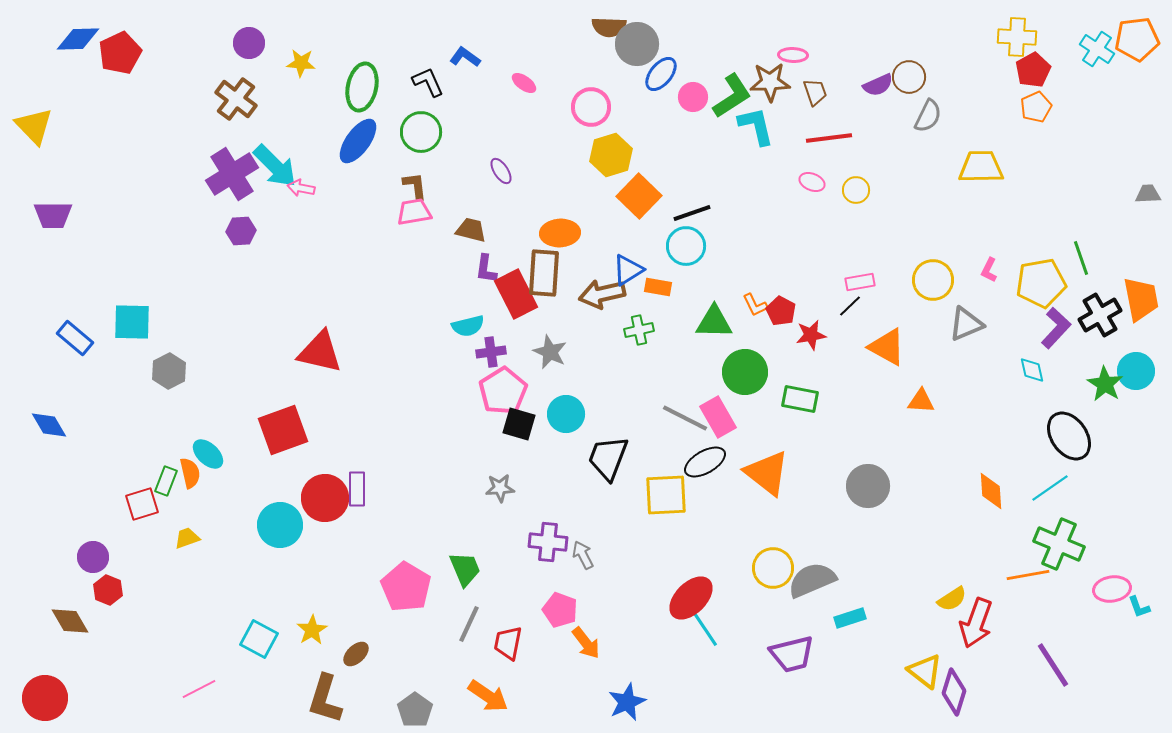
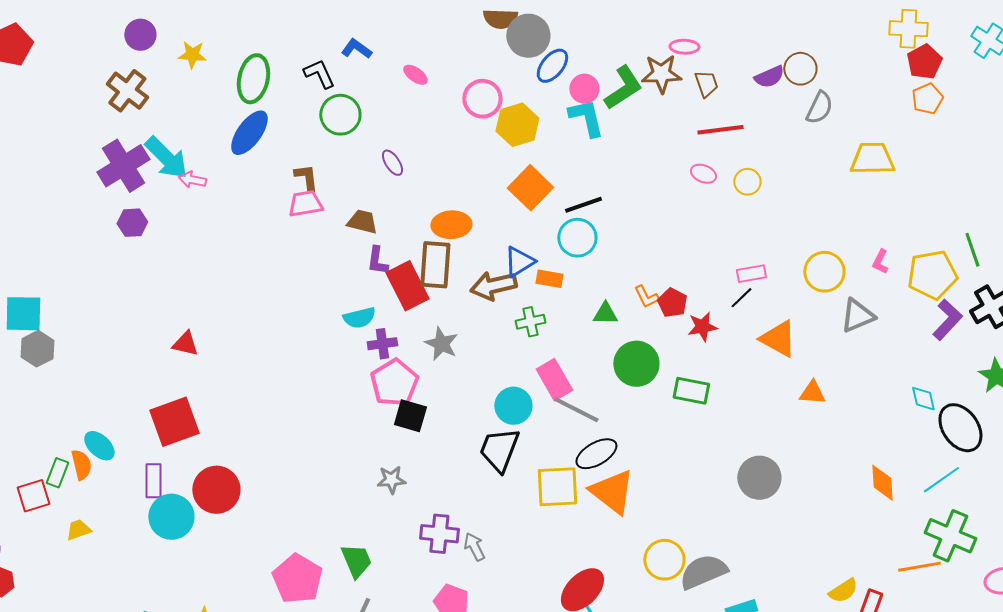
cyan L-shape: (756, 126) -> (586, 118), moved
green circle: (421, 132) -> (340, 115), moved
yellow hexagon: (611, 155) -> (517, 125), moved
green triangle: (714, 322) -> (605, 314), size x0.7
red triangle: (320, 352) -> (185, 344), moved, size x0.6
cyan diamond: (1032, 370) -> (923, 399), moved
gray hexagon: (169, 371) -> (37, 349), moved
cyan circle: (566, 414) -> (513, 406), moved
pink rectangle: (718, 417) -> (554, 380), moved
orange triangle: (767, 473) -> (612, 492), moved
purple rectangle: (357, 489) -> (153, 481), moved

